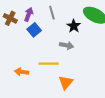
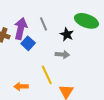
purple arrow: (29, 14) -> (21, 28), size x1.5
yellow line: (49, 64) -> (47, 75), turned 72

